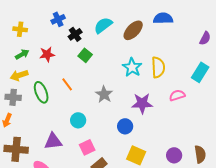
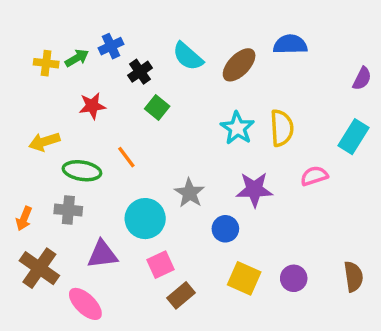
cyan semicircle: (103, 25) -> (188, 56), turned -102
green arrow: (22, 54) -> (77, 58), moved
green ellipse: (41, 92) -> (82, 171), turned -60
gray star: (104, 94) -> (190, 193), moved
gray cross: (13, 97) -> (68, 210), moved
cyan circle: (78, 120) -> (145, 219), size x1.5
brown cross: (16, 149) -> (39, 268), turned 30
purple circle: (174, 155) -> (294, 278), moved

